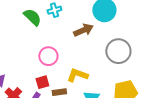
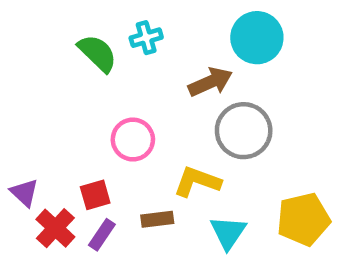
gray circle: (118, 51) -> (244, 131), moved
red square: (42, 82) -> (95, 195), moved

